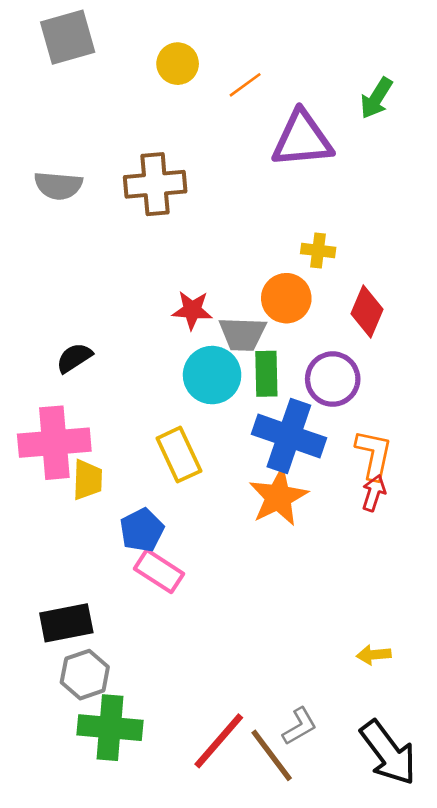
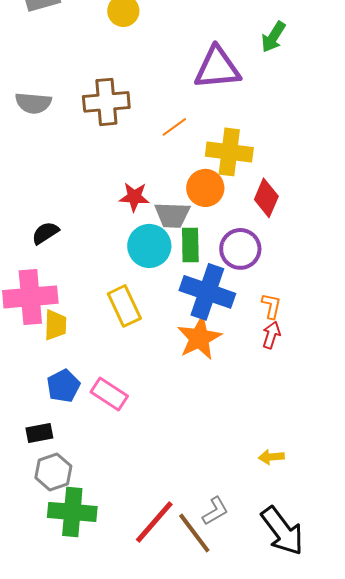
orange line: (245, 85) -> (174, 127), moved
yellow cross: (318, 250) -> (229, 152), size x1.8
orange L-shape: (374, 455) -> (271, 306), size x0.7
blue pentagon: (142, 530) -> (63, 386), moved
black rectangle: (66, 623) -> (39, 433), size x0.7

